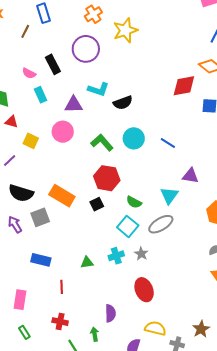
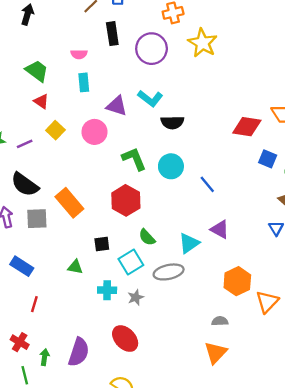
yellow star: (125, 30) -> (203, 43), turned 30
black rectangle: (53, 64) -> (112, 34), moved
pink semicircle: (29, 73) -> (79, 54), turned -48
black square: (97, 204) -> (102, 244), moved
green triangle: (87, 262) -> (75, 267), moved
red ellipse: (144, 290) -> (125, 339), turned -40
purple semicircle: (110, 313) -> (79, 352), size x1.4
green arrow: (95, 334) -> (44, 357), moved

